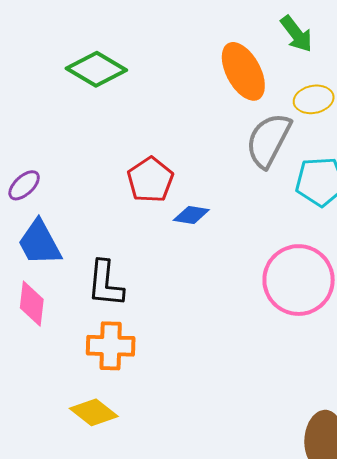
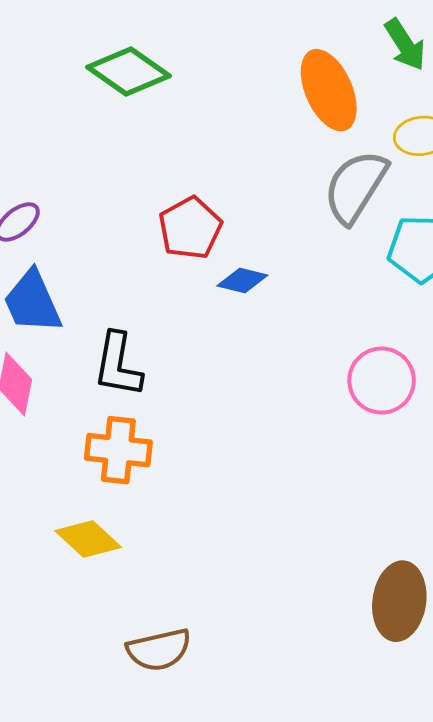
pink circle: (299, 280) -> (382, 381), size x0.7

